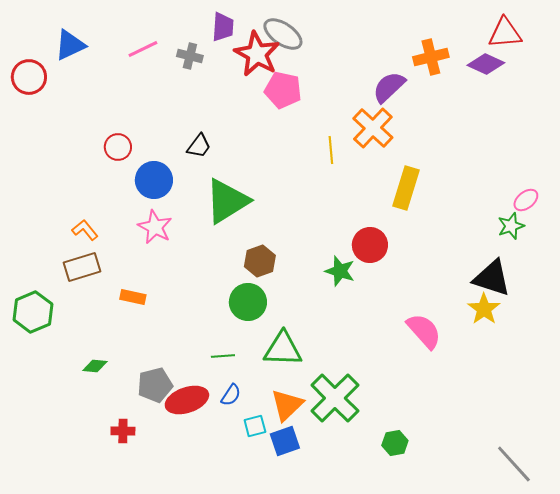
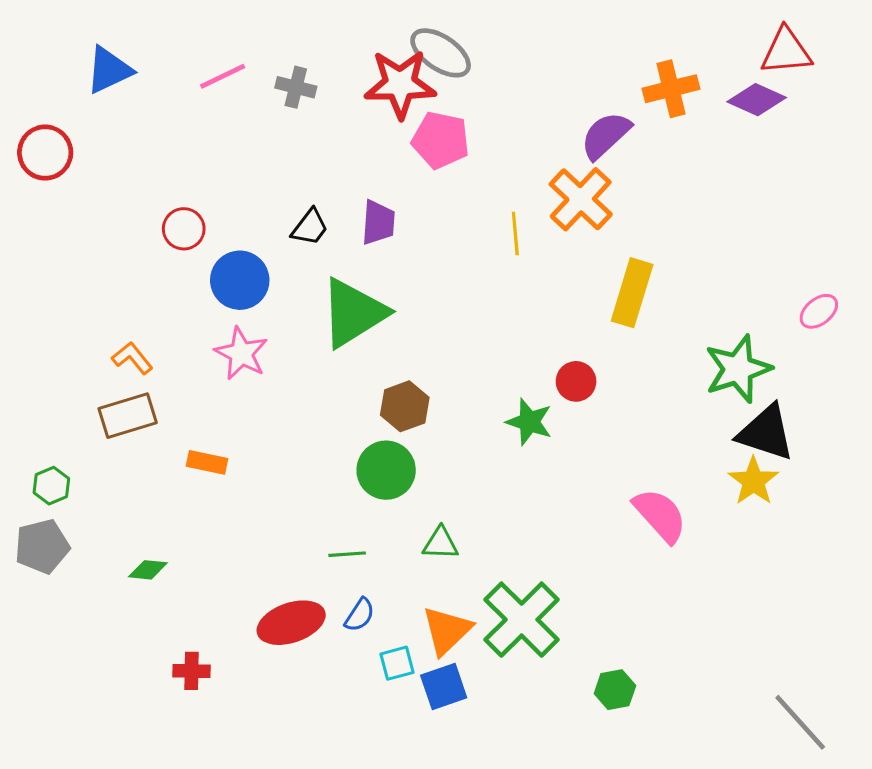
purple trapezoid: (223, 27) -> (378, 223), moved
red star: (257, 54) -> (400, 84), turned -30
red circle: (29, 77) -> (45, 153), moved
green star: (511, 226) -> (738, 369), moved, size x1.6
red circle: (370, 245) -> (576, 381), size x0.7
green hexagon: (33, 312) -> (51, 486), size x0.6
green triangle: (283, 349) -> (441, 543), size x0.6
gray pentagon: (155, 385) -> (42, 546), moved

